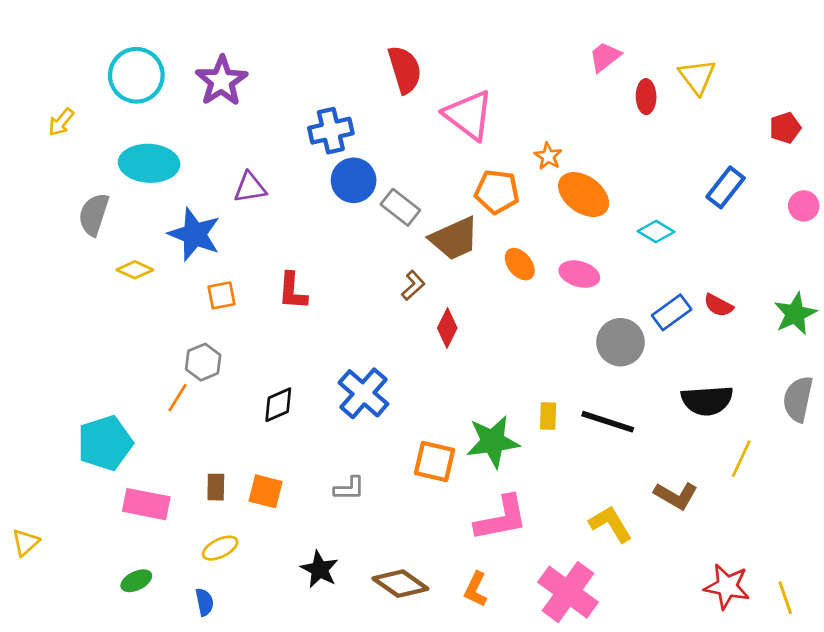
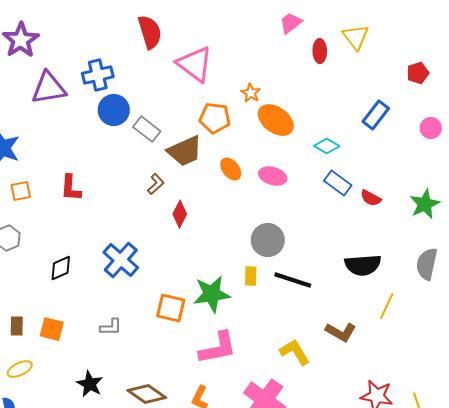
purple triangle: (250, 187) -> (49, 88), moved, size x1.5
blue rectangle: (672, 312) -> (338, 183), moved, turned 72
gray circle: (620, 342) -> (268, 240), moved

